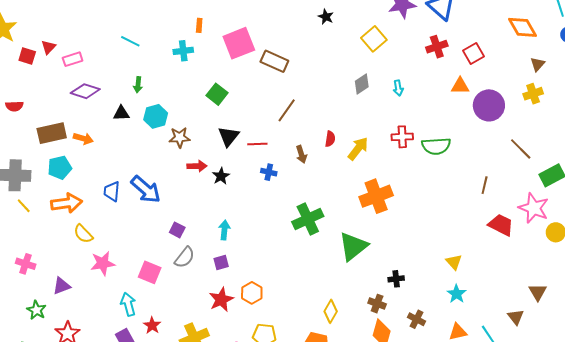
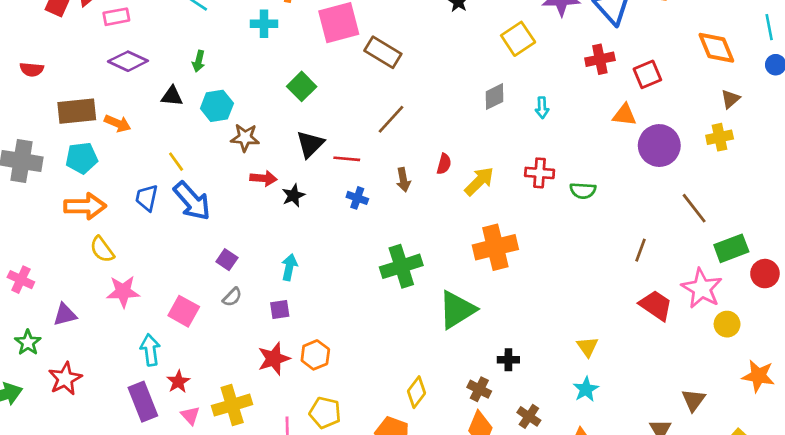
green semicircle: (436, 146) -> (583, 191), size x0.7
yellow line: (24, 206) -> (176, 162), moved
gray semicircle: (185, 257) -> (232, 297), size x0.7

